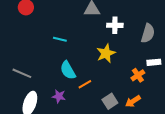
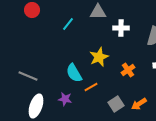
cyan line: (60, 39) -> (68, 24), moved, turned -64
yellow star: (106, 53) -> (99, 57), moved
orange cross: (138, 75) -> (128, 70), moved

